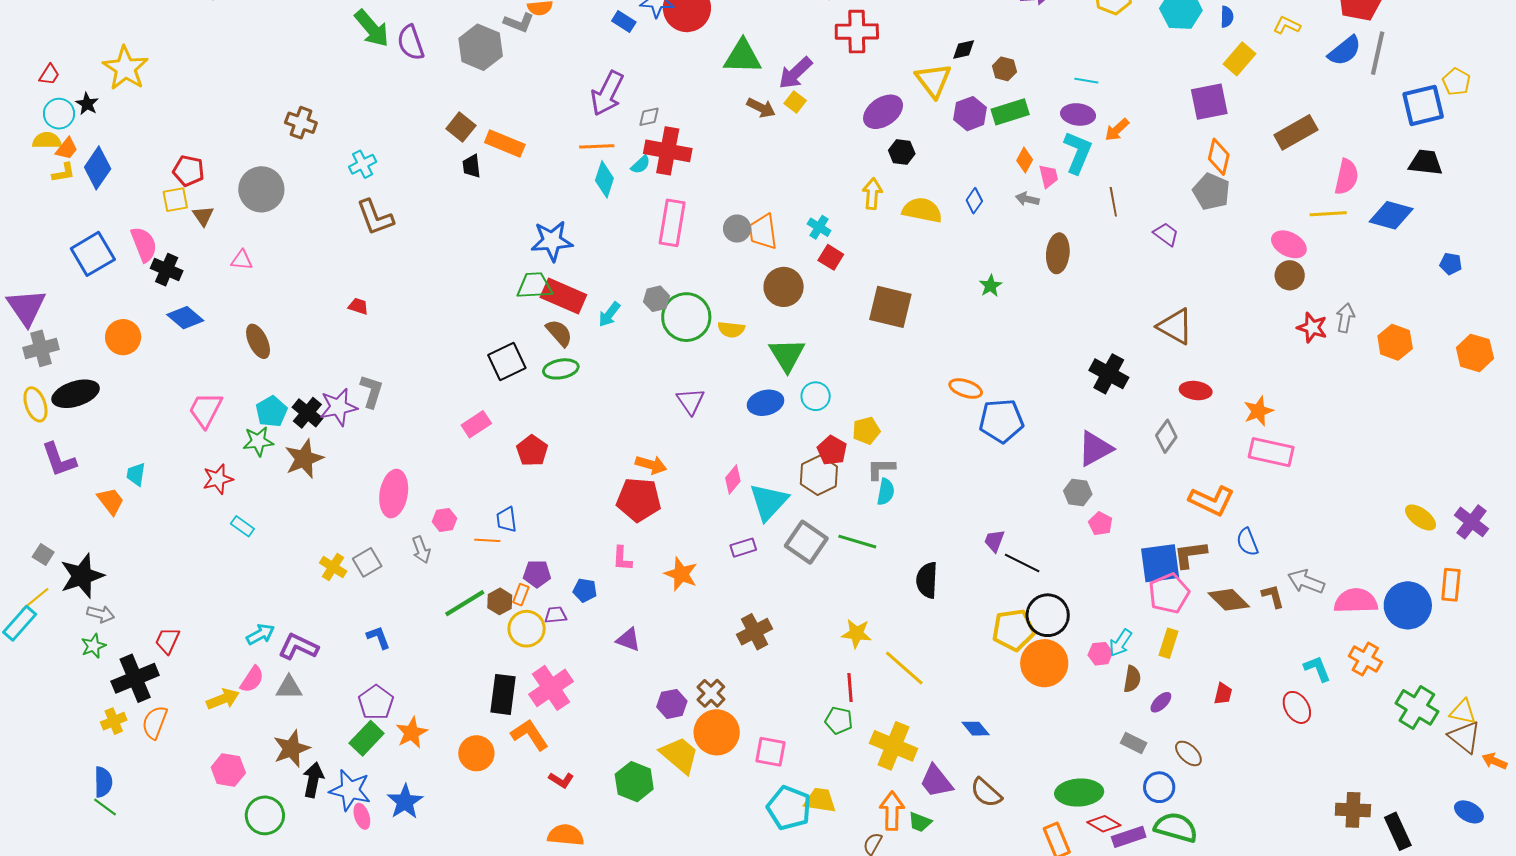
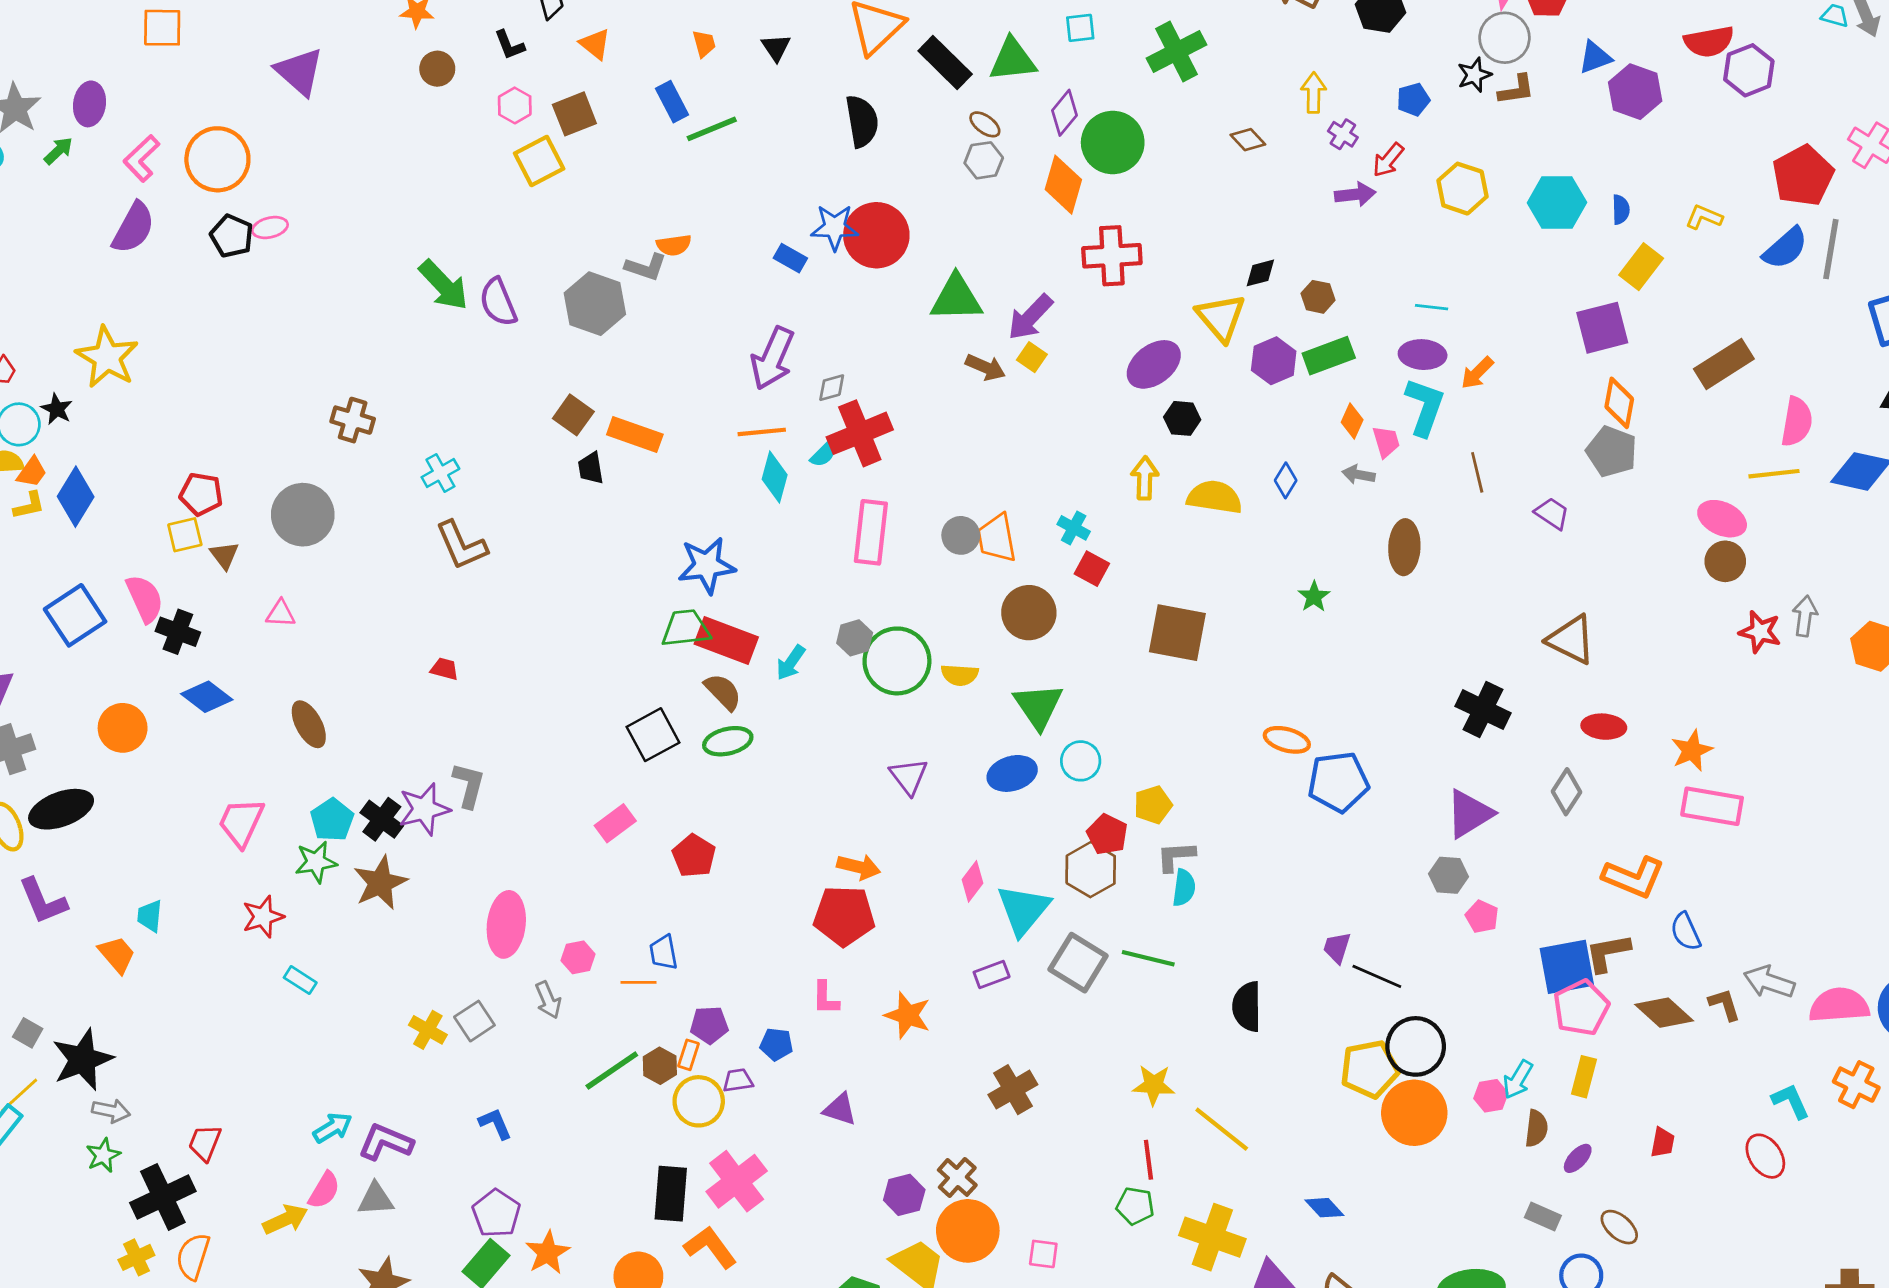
red cross: (668, 151) -> (860, 433), turned -30
pink square: (770, 752) -> (1043, 1254), size x0.7

